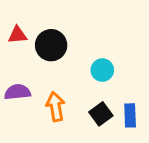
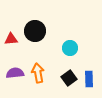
red triangle: (17, 35) -> (11, 39), moved
purple semicircle: (17, 92) -> (15, 73), moved

